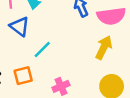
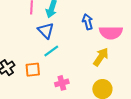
blue triangle: (20, 26) -> (46, 31), moved

